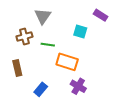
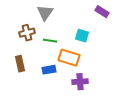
cyan square: (80, 31) -> (82, 36), moved
purple cross: (78, 86) -> (80, 82), turned -35
blue rectangle: (41, 89) -> (49, 70), moved, turned 40

